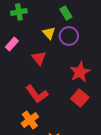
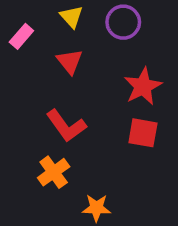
yellow triangle: (49, 33) -> (71, 17), moved
red square: (80, 98) -> (143, 133), turned -30

